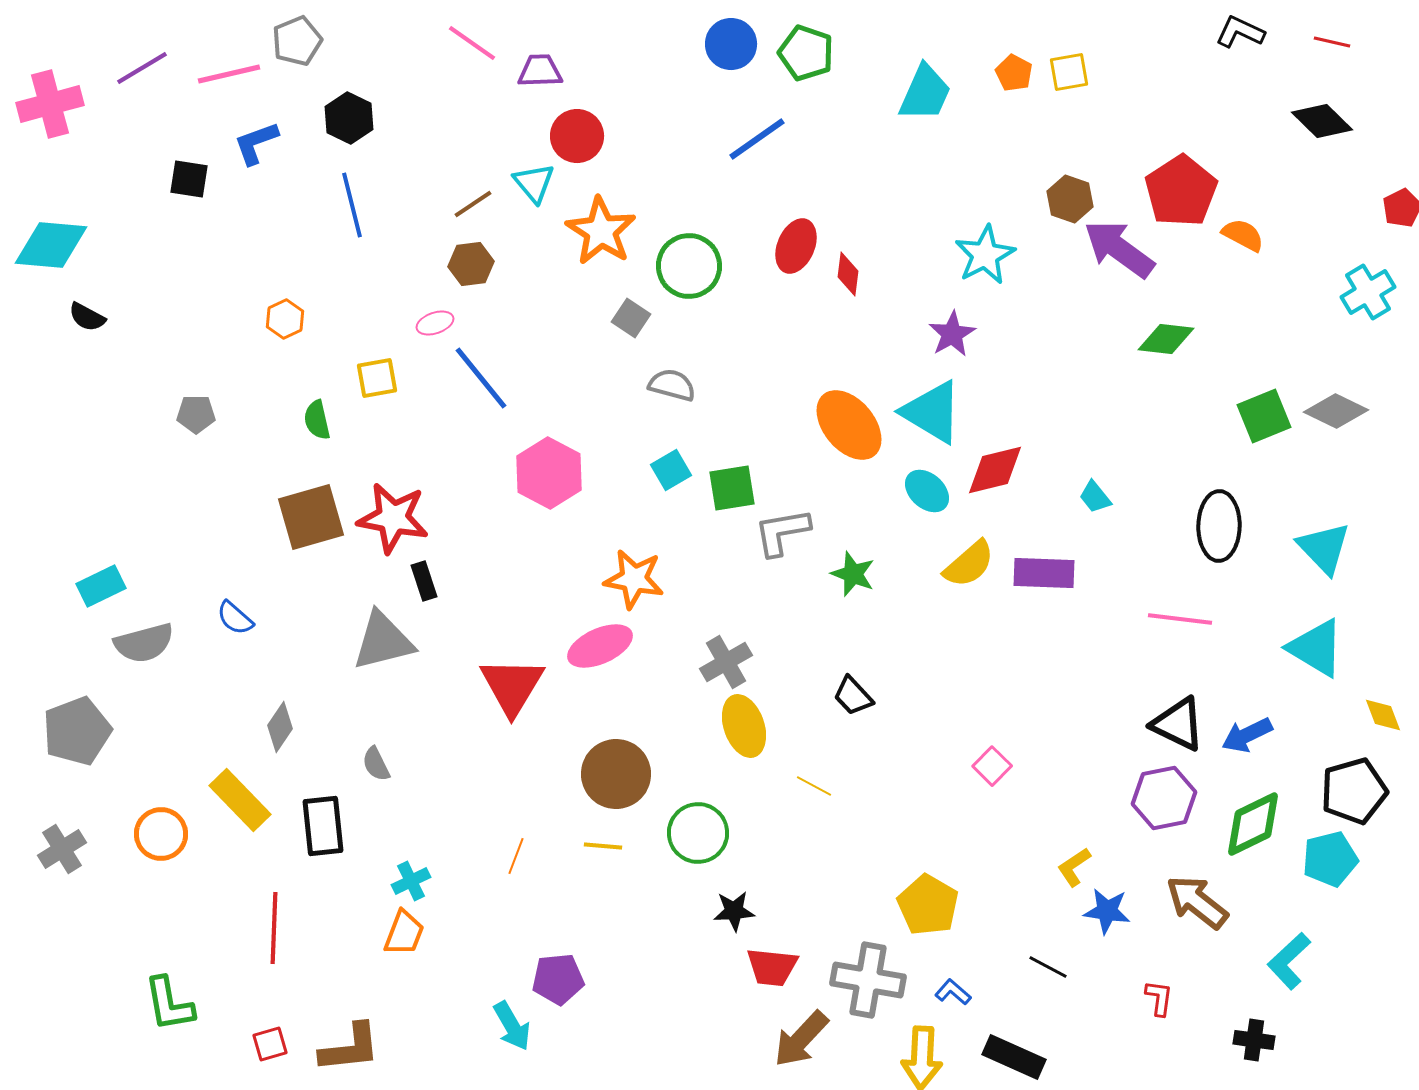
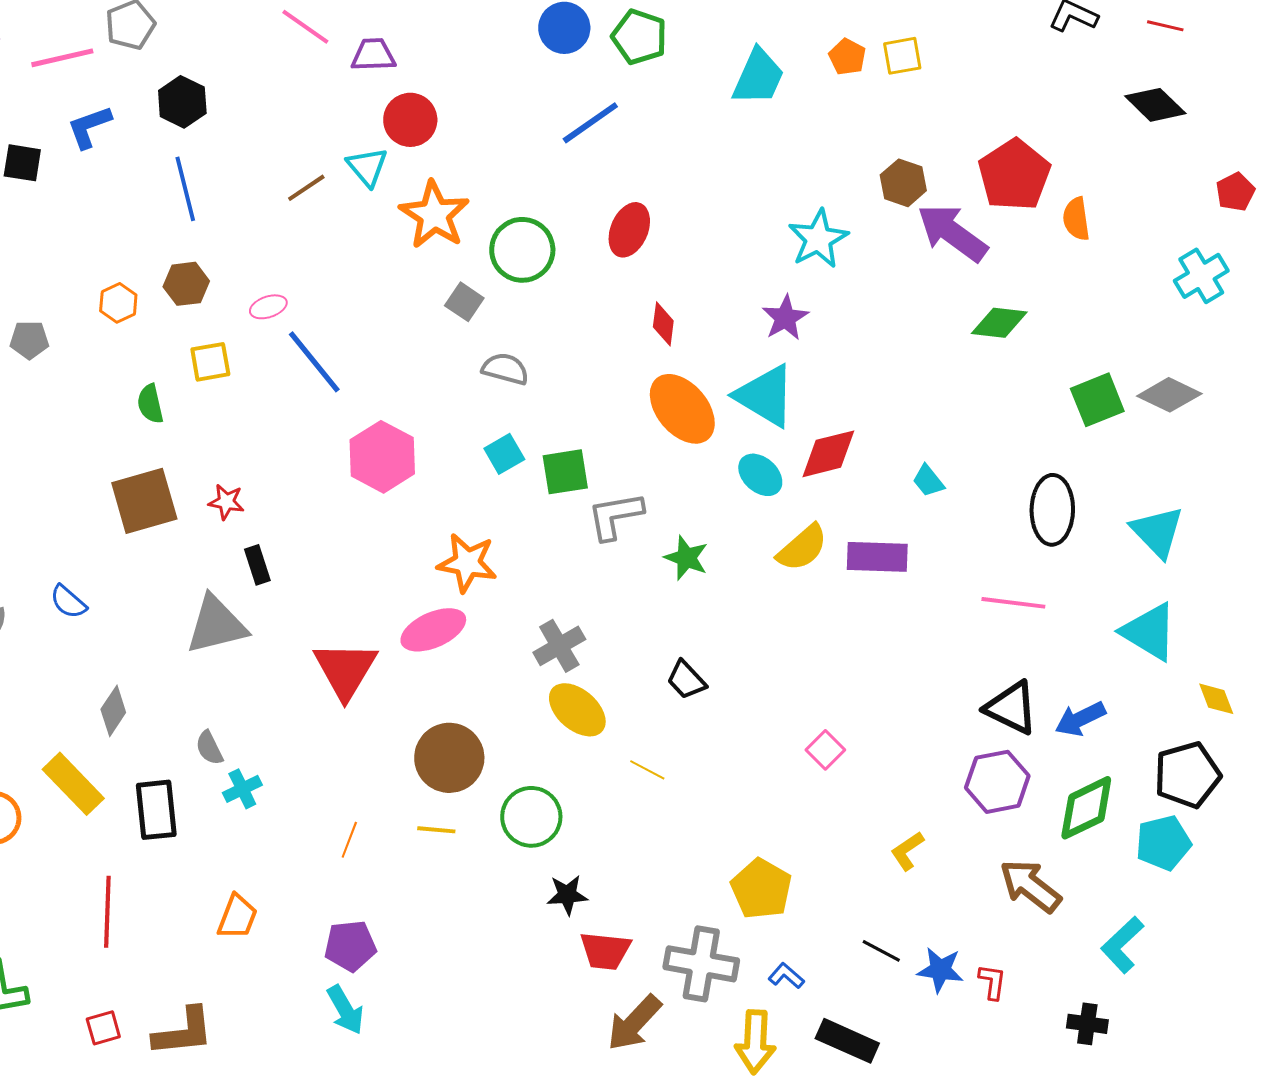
orange semicircle: (1243, 235) -> (1076, 219), turned -126
brown hexagon: (471, 264) -> (186, 284), moved
red diamond: (848, 274) -> (663, 324), moved
gray pentagon: (196, 414) -> (29, 340), moved
red star: (393, 518) -> (226, 502), size x0.5
yellow ellipse: (744, 726) -> (577, 710), turned -30
cyan cross: (411, 881) -> (242, 789), moved
blue star: (1107, 911) -> (940, 970), moved
purple pentagon: (558, 979) -> (350, 946), moved

